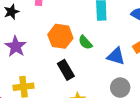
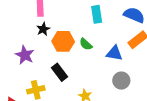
black star: (11, 12) -> (43, 29), moved
black rectangle: (66, 70) -> (60, 72), moved

